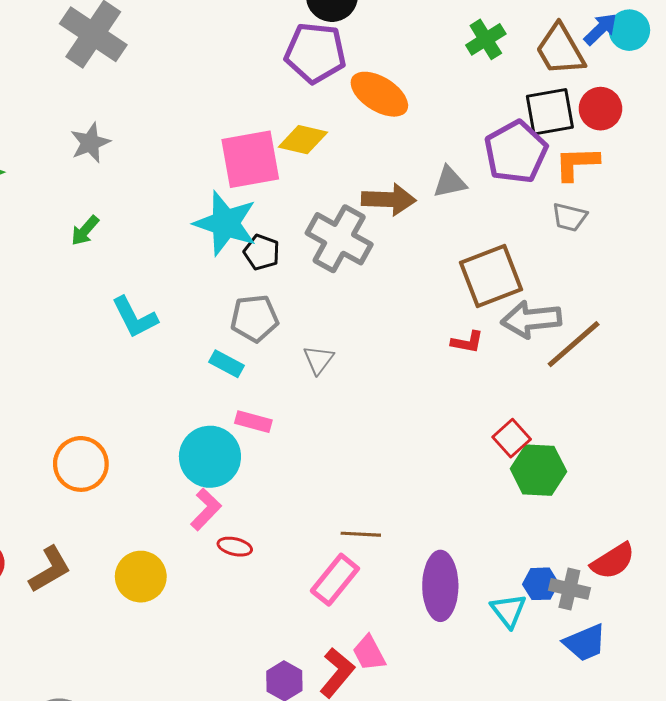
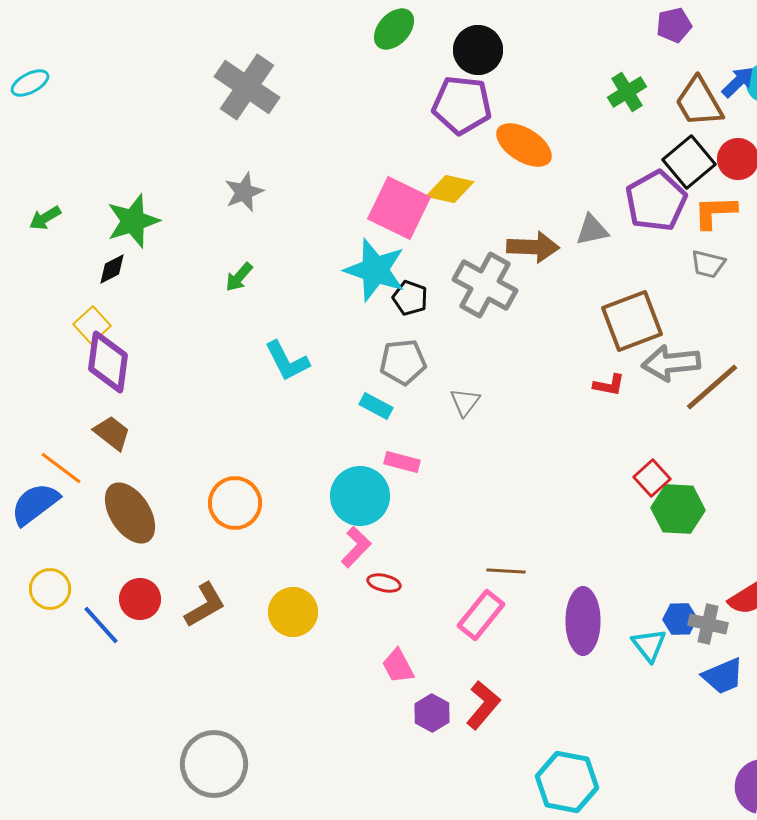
black square: (550, 112) -> (689, 162), turned -30
pink square: (250, 159) -> (399, 208), turned 36
pink trapezoid: (369, 653) -> (398, 666), moved

